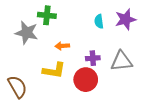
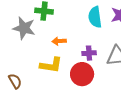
cyan semicircle: (99, 21) -> (95, 17), size x1.5
brown semicircle: (17, 87) -> (15, 81), size x0.7

